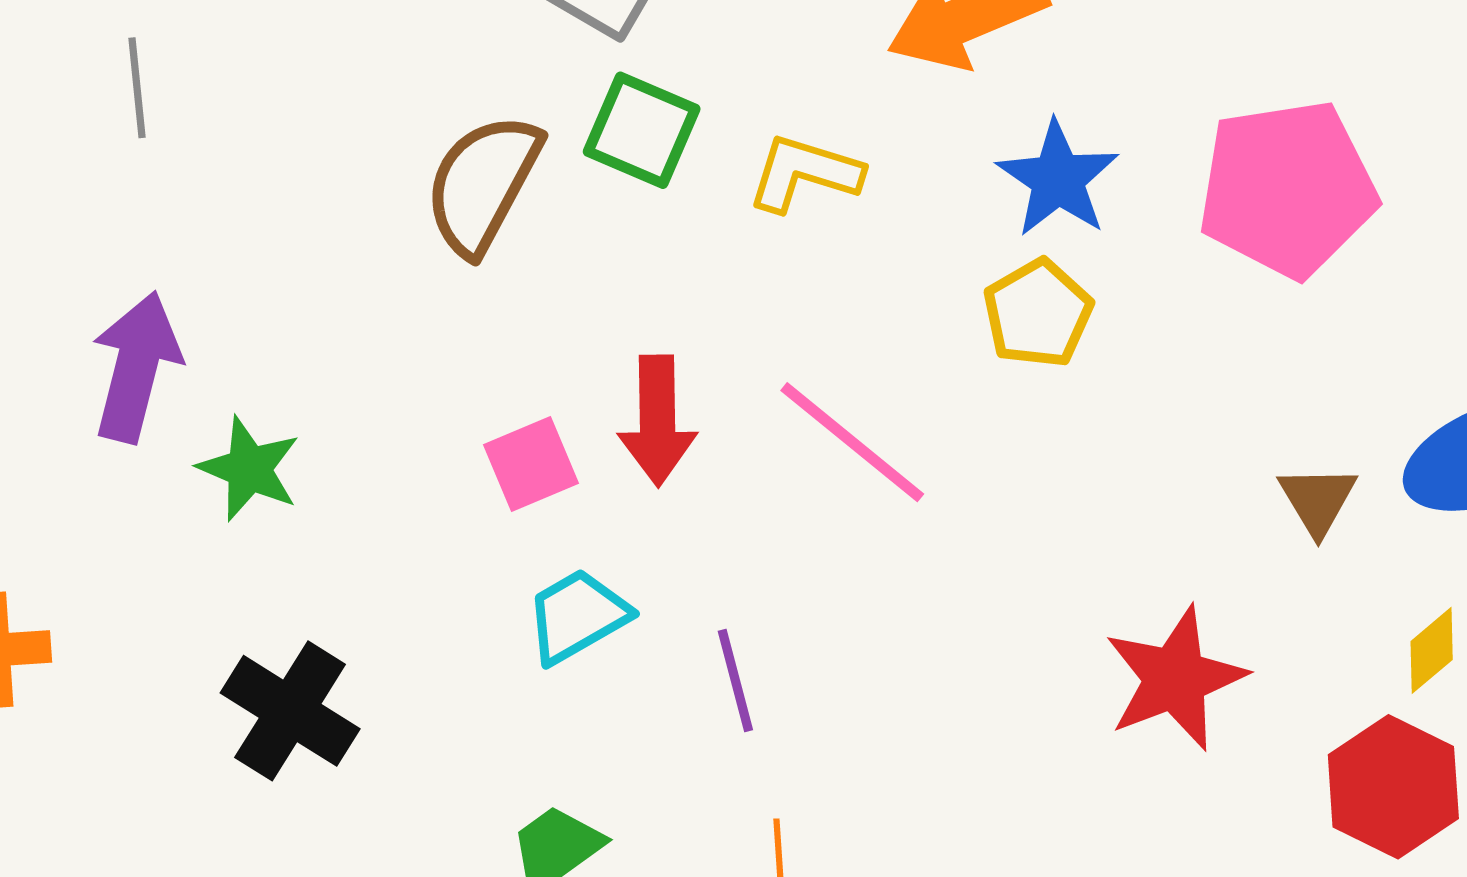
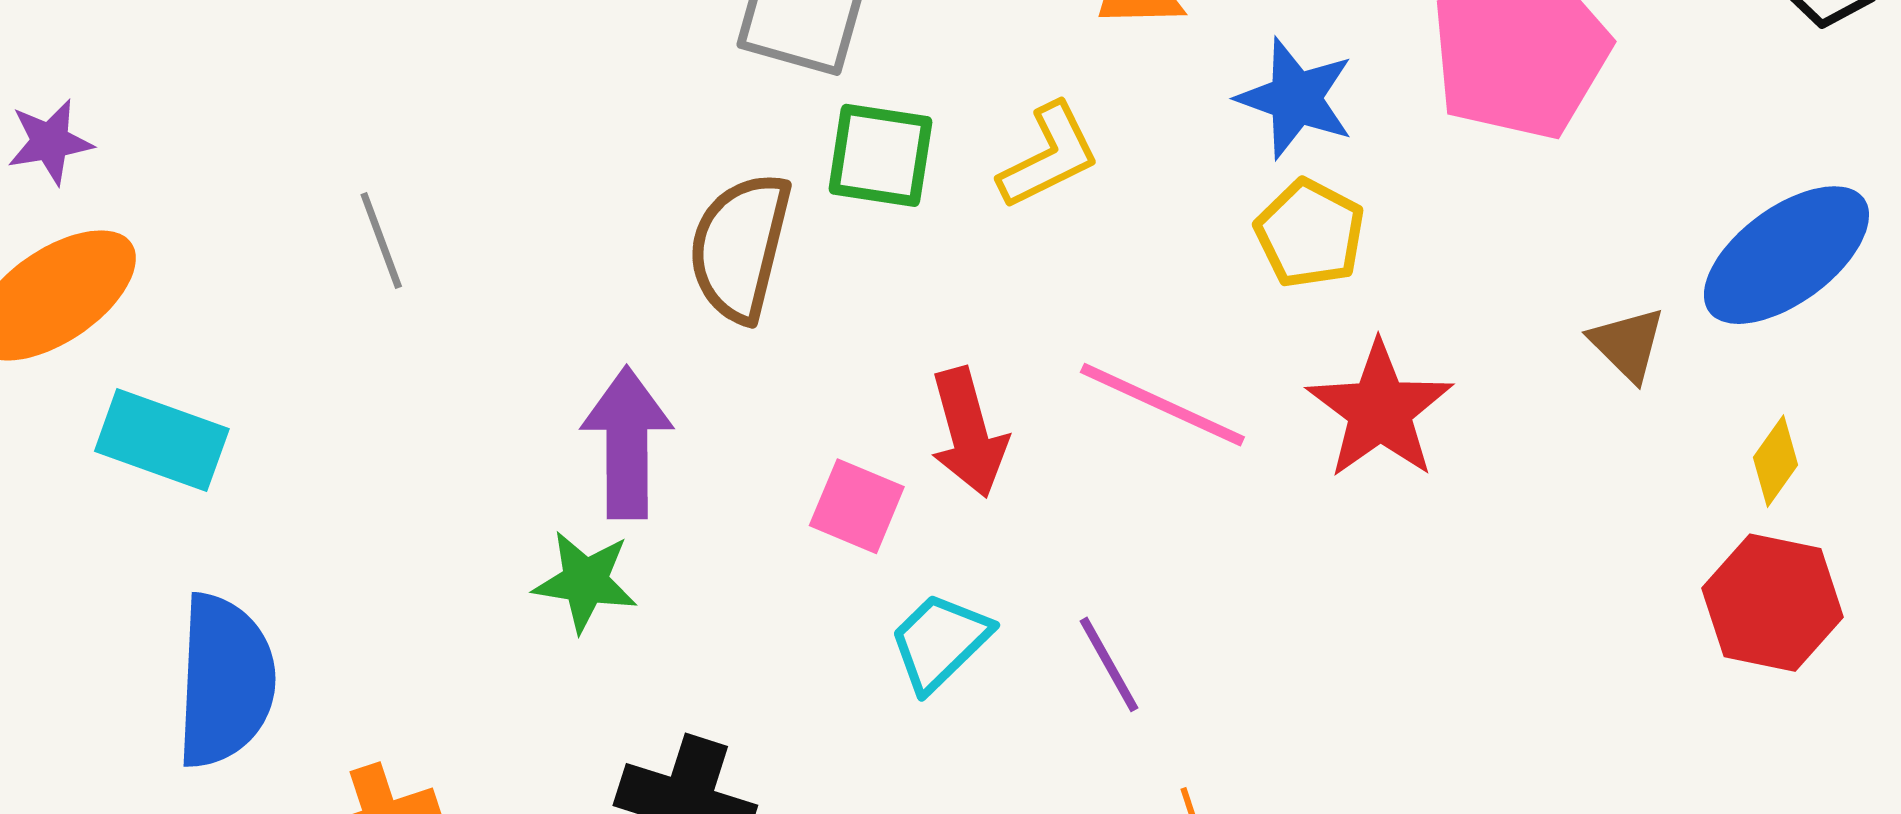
yellow L-shape: (805, 173) -> (1049, 156), turned 151
purple arrow: (136, 367) -> (627, 443), moved
pink square: (531, 464) -> (857, 506), turned -30
red star: (1175, 679) -> (1380, 410), moved

